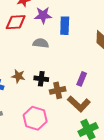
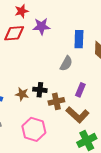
blue rectangle: (65, 26) -> (79, 39), moved
gray semicircle: (41, 43) -> (66, 63), moved, turned 112
brown star: (18, 76) -> (22, 94), moved

